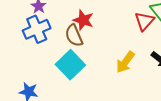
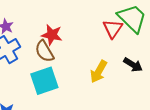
cyan square: (70, 65) -> (44, 81), turned 32

